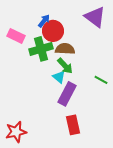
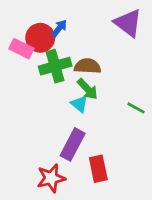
red circle: (53, 31) -> (40, 38), moved
purple rectangle: (67, 94) -> (73, 144), moved
red star: (16, 132) -> (51, 178), moved

